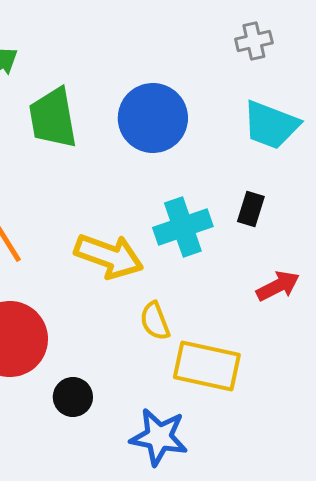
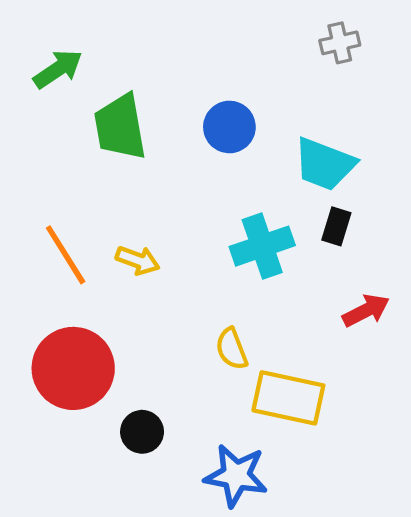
blue circle: (153, 118) -> (229, 127), size x0.7
cyan trapezoid: (271, 125) -> (324, 164), moved
yellow arrow: (109, 256) -> (138, 260), moved, size x0.6

